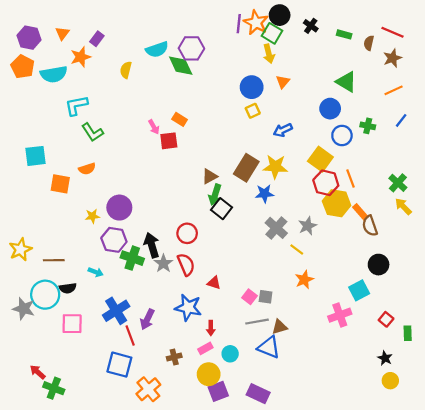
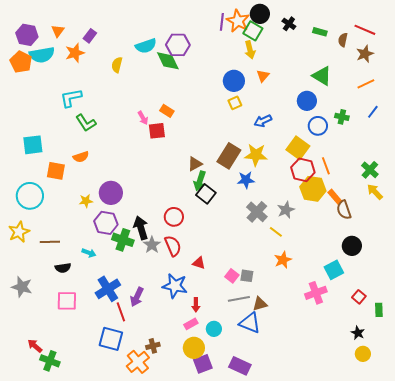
cyan semicircle: (54, 74) -> (42, 55), moved
cyan circle: (45, 295) -> (30, 196), moved
brown cross: (174, 357) -> (153, 346), moved

